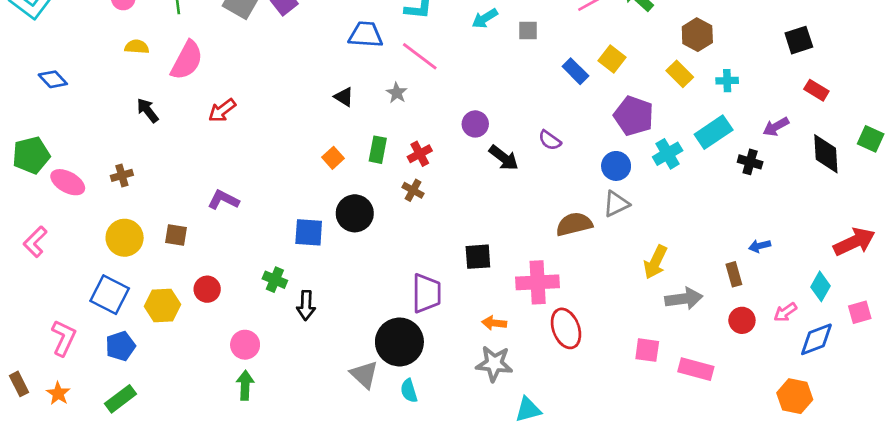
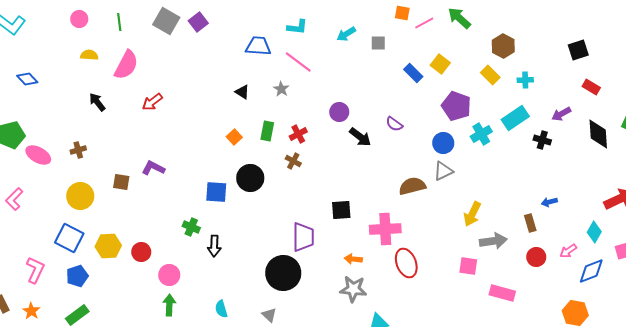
brown square: (176, 235) -> (121, 182), moved
red circle: (207, 289) -> (141, 252), moved
pink square: (647, 350) -> (468, 266), moved
gray triangle: (364, 374) -> (269, 315), moved, size x0.7
cyan semicircle: (409, 391) -> (221, 309), moved

